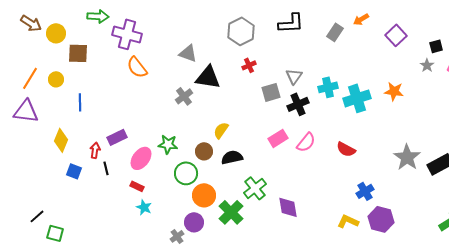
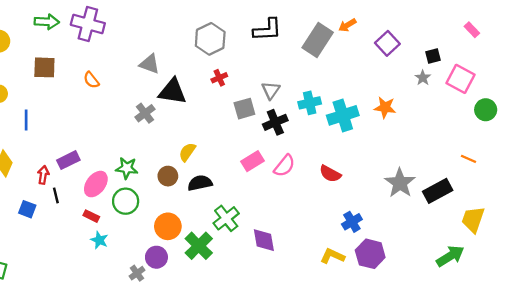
gray rectangle: (335, 32) -> (318, 40), size x1.6
purple cross: (127, 34) -> (88, 24), moved
brown square: (78, 53) -> (44, 67), moved
orange semicircle: (137, 67) -> (91, 80), size x0.7
blue square: (74, 171) -> (27, 209), moved
green circle: (186, 173) -> (126, 201), moved

